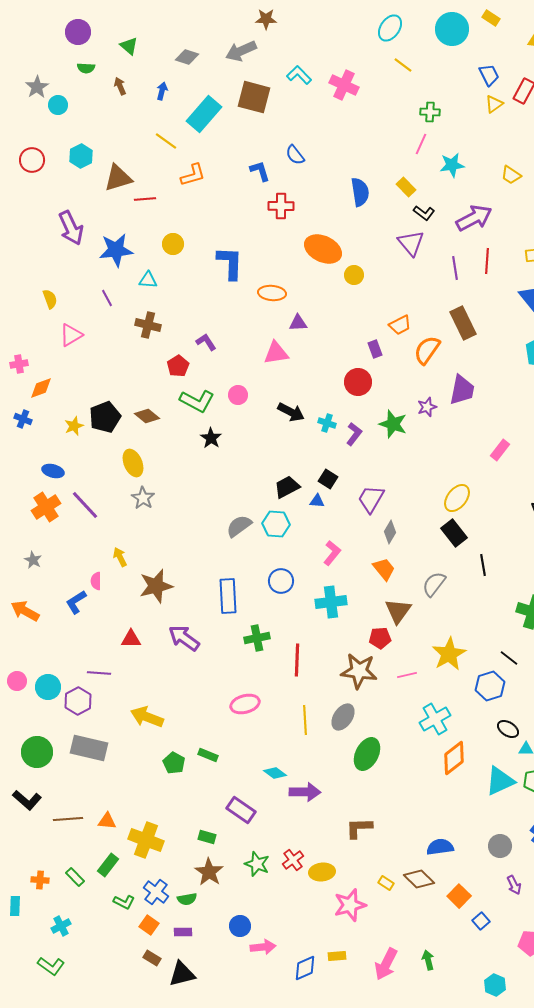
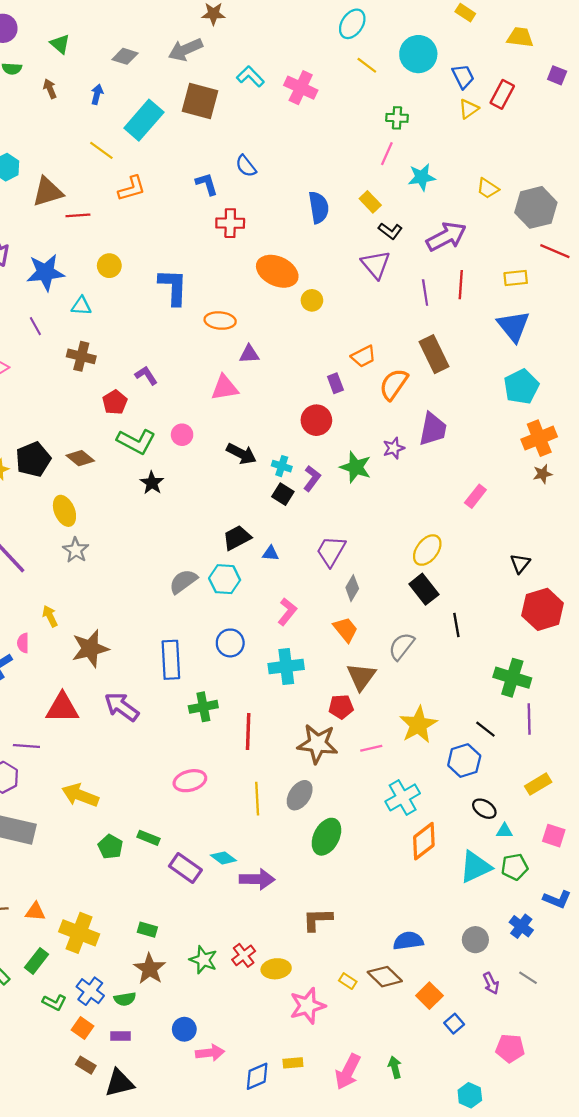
cyan circle: (452, 29) -> (418, 54), moved
black square: (328, 479) -> (283, 494), moved
red triangle: (131, 639) -> (62, 708), size x1.5
purple rectangle: (241, 810) -> (185, 868), moved

